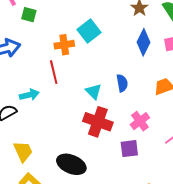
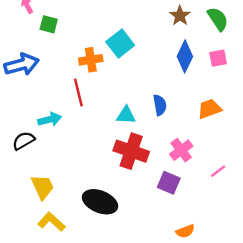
cyan triangle: (94, 91) -> (126, 115), turned -42
purple square: (129, 149) -> (169, 183), turned 30

